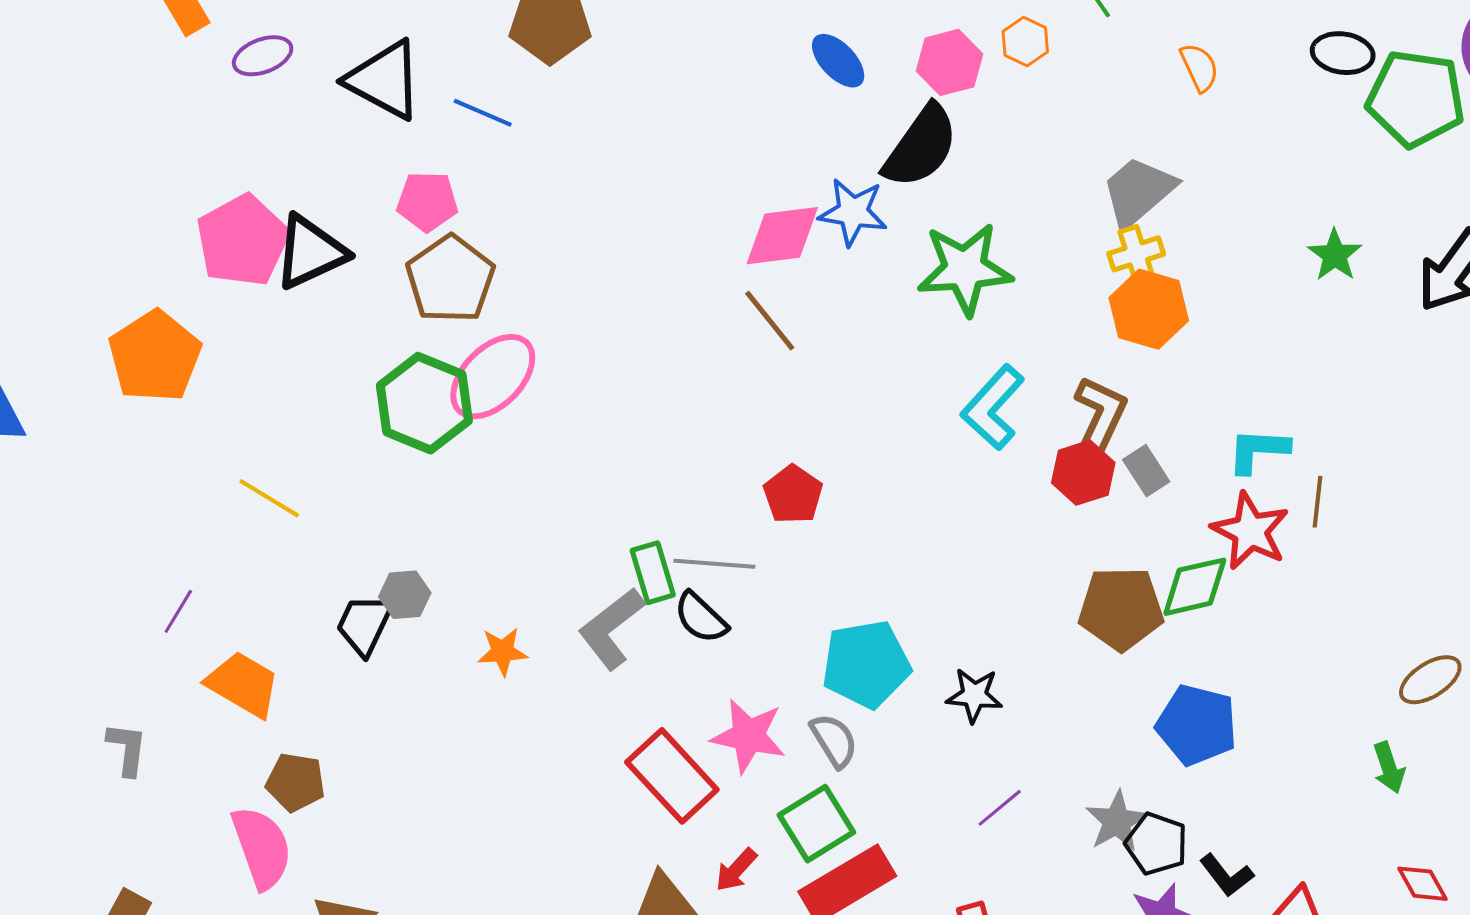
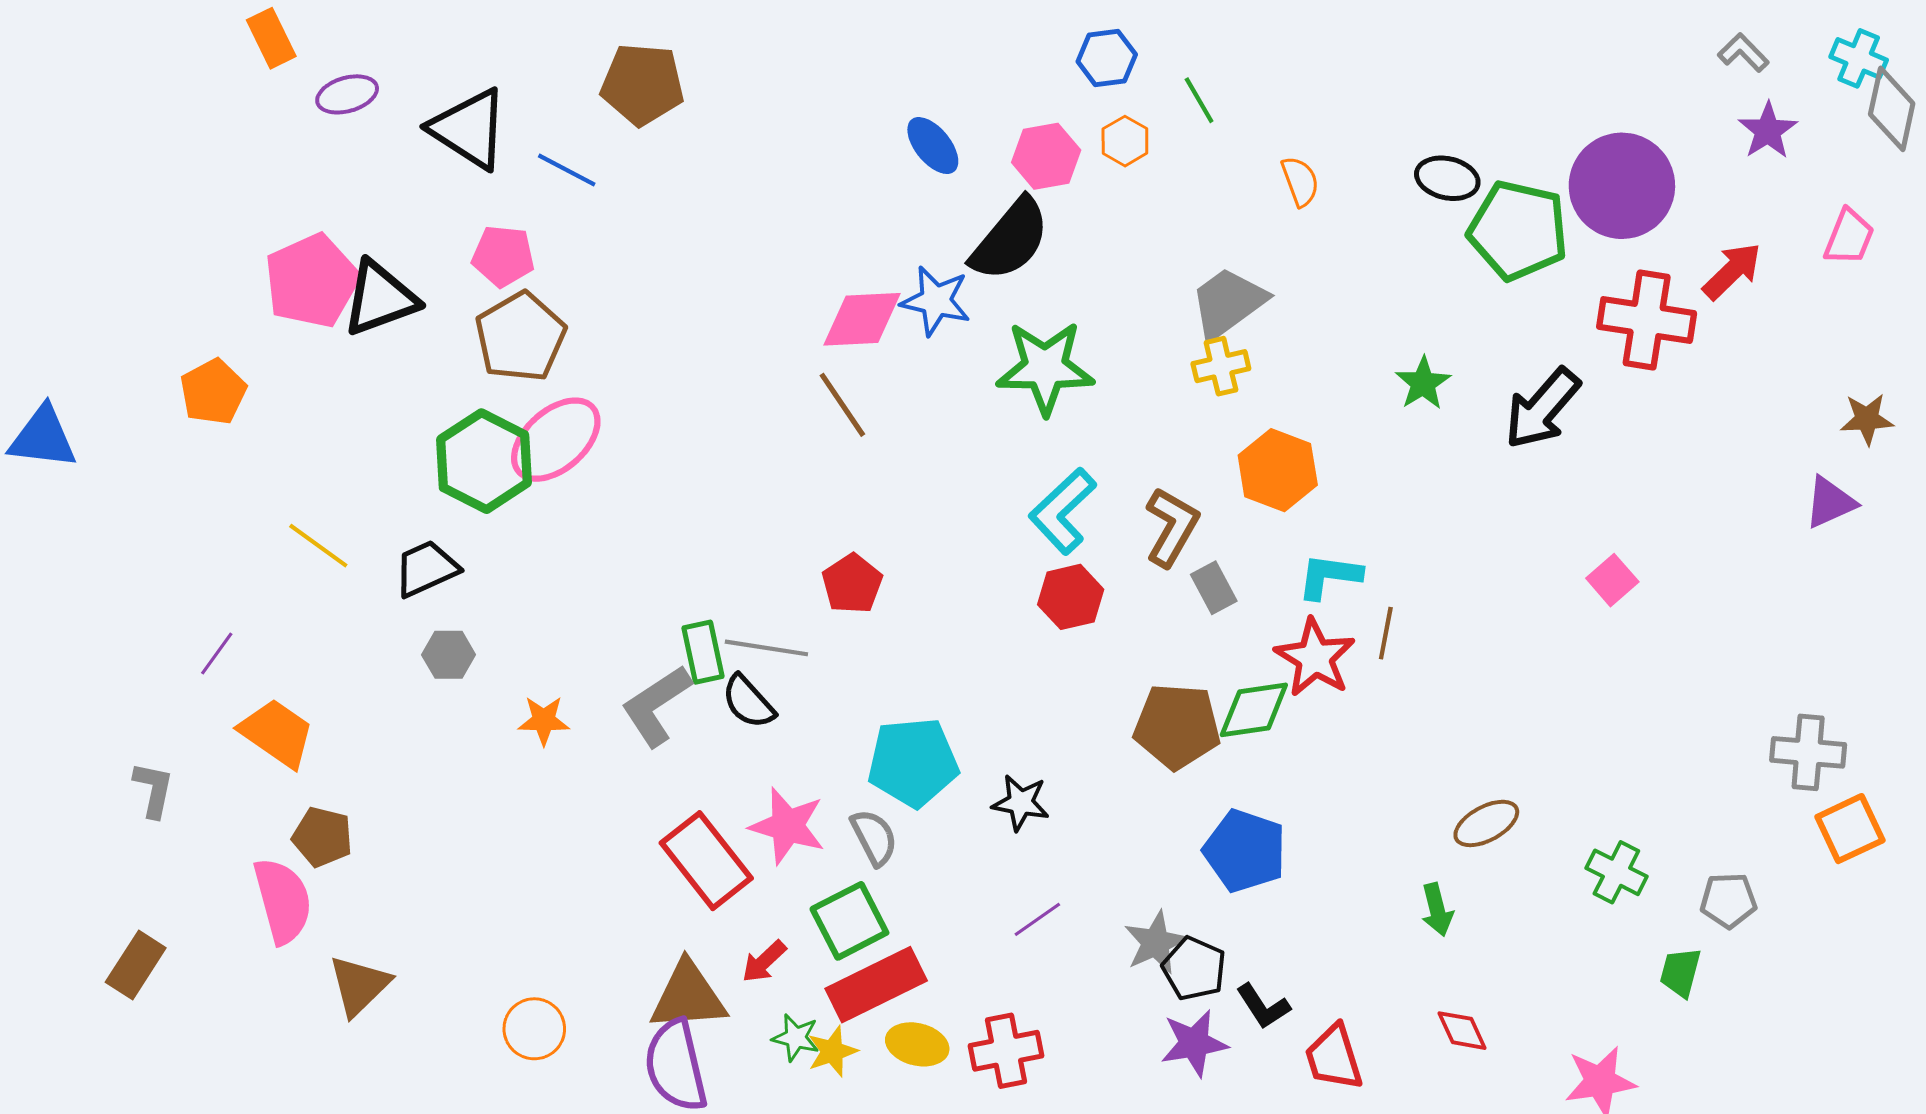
orange hexagon: (1149, 309) -> (1278, 470), moved
orange pentagon: (155, 356) -> (213, 392), size x0.7
red hexagon: (1083, 473) -> (1071, 597), moved
black trapezoid: (364, 624) -> (426, 569), moved, turned 36

